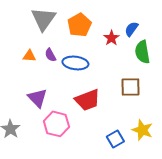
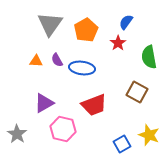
blue semicircle: (131, 29) -> (126, 22), moved
brown square: (130, 87) -> (137, 92), turned 30
purple triangle: (37, 98) -> (44, 103), turned 45

